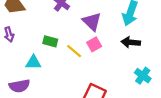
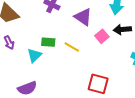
pink square: (94, 44) -> (102, 36), moved
cyan triangle: (33, 62) -> (34, 55), moved, turned -35

